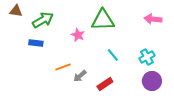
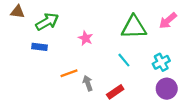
pink arrow: (153, 19) -> (168, 21), turned -48
green triangle: (103, 20) -> (134, 27), moved
gray arrow: (80, 76) -> (88, 83), turned 112

